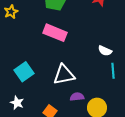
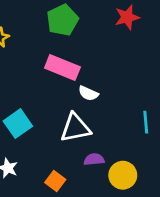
white semicircle: (105, 51) -> (88, 93), moved

